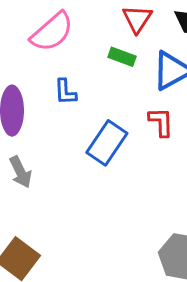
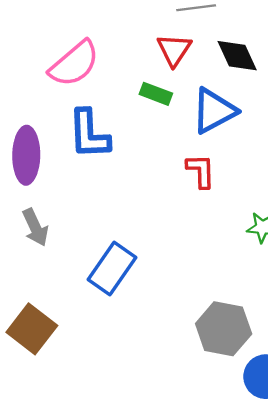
blue L-shape: (65, 92) -> (89, 134), size x1.6
blue rectangle: (107, 143) -> (112, 268), moved

